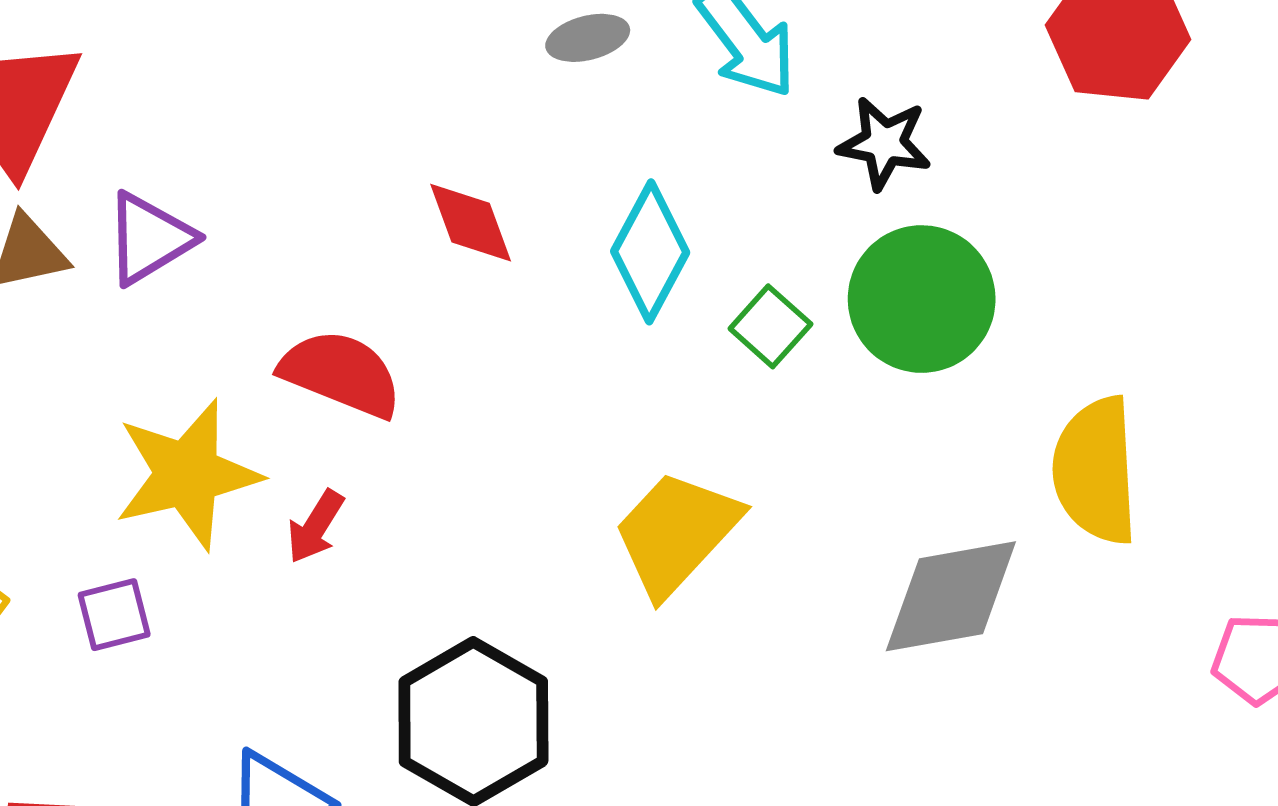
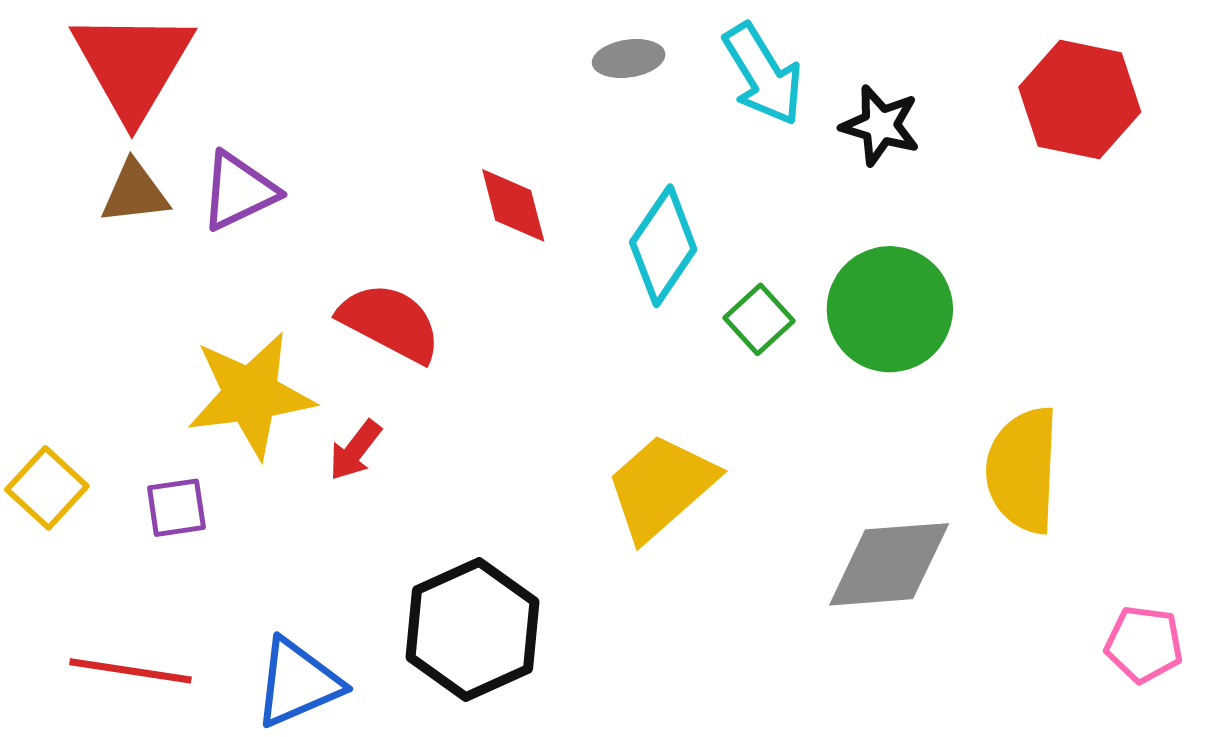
black star: (884, 143) -> (880, 125), moved

